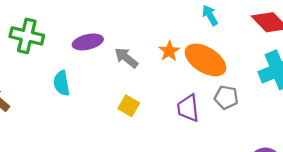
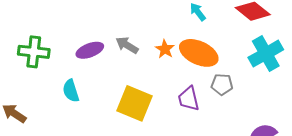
gray arrow: (126, 58) -> (127, 45), moved
yellow square: (129, 106) -> (135, 103), size x1.8

